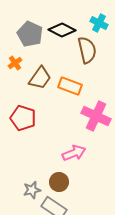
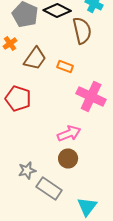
orange rectangle: (70, 86) -> (65, 66), size x0.7
brown circle: (59, 182) -> (68, 158), moved

